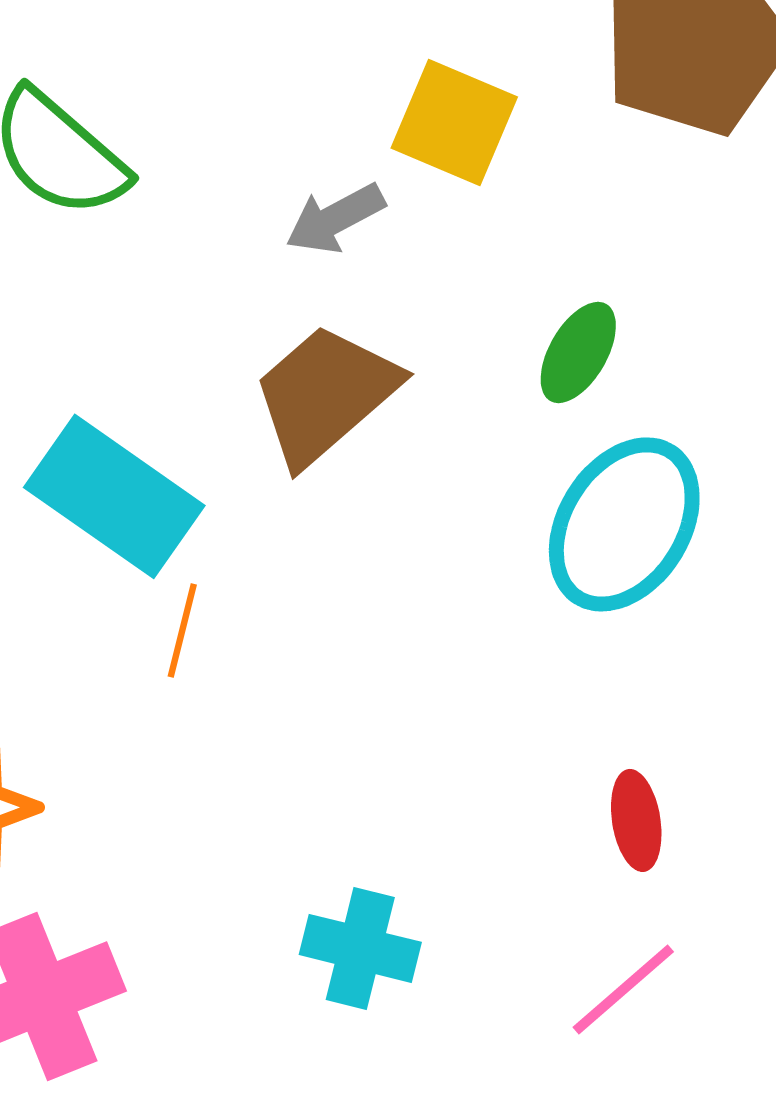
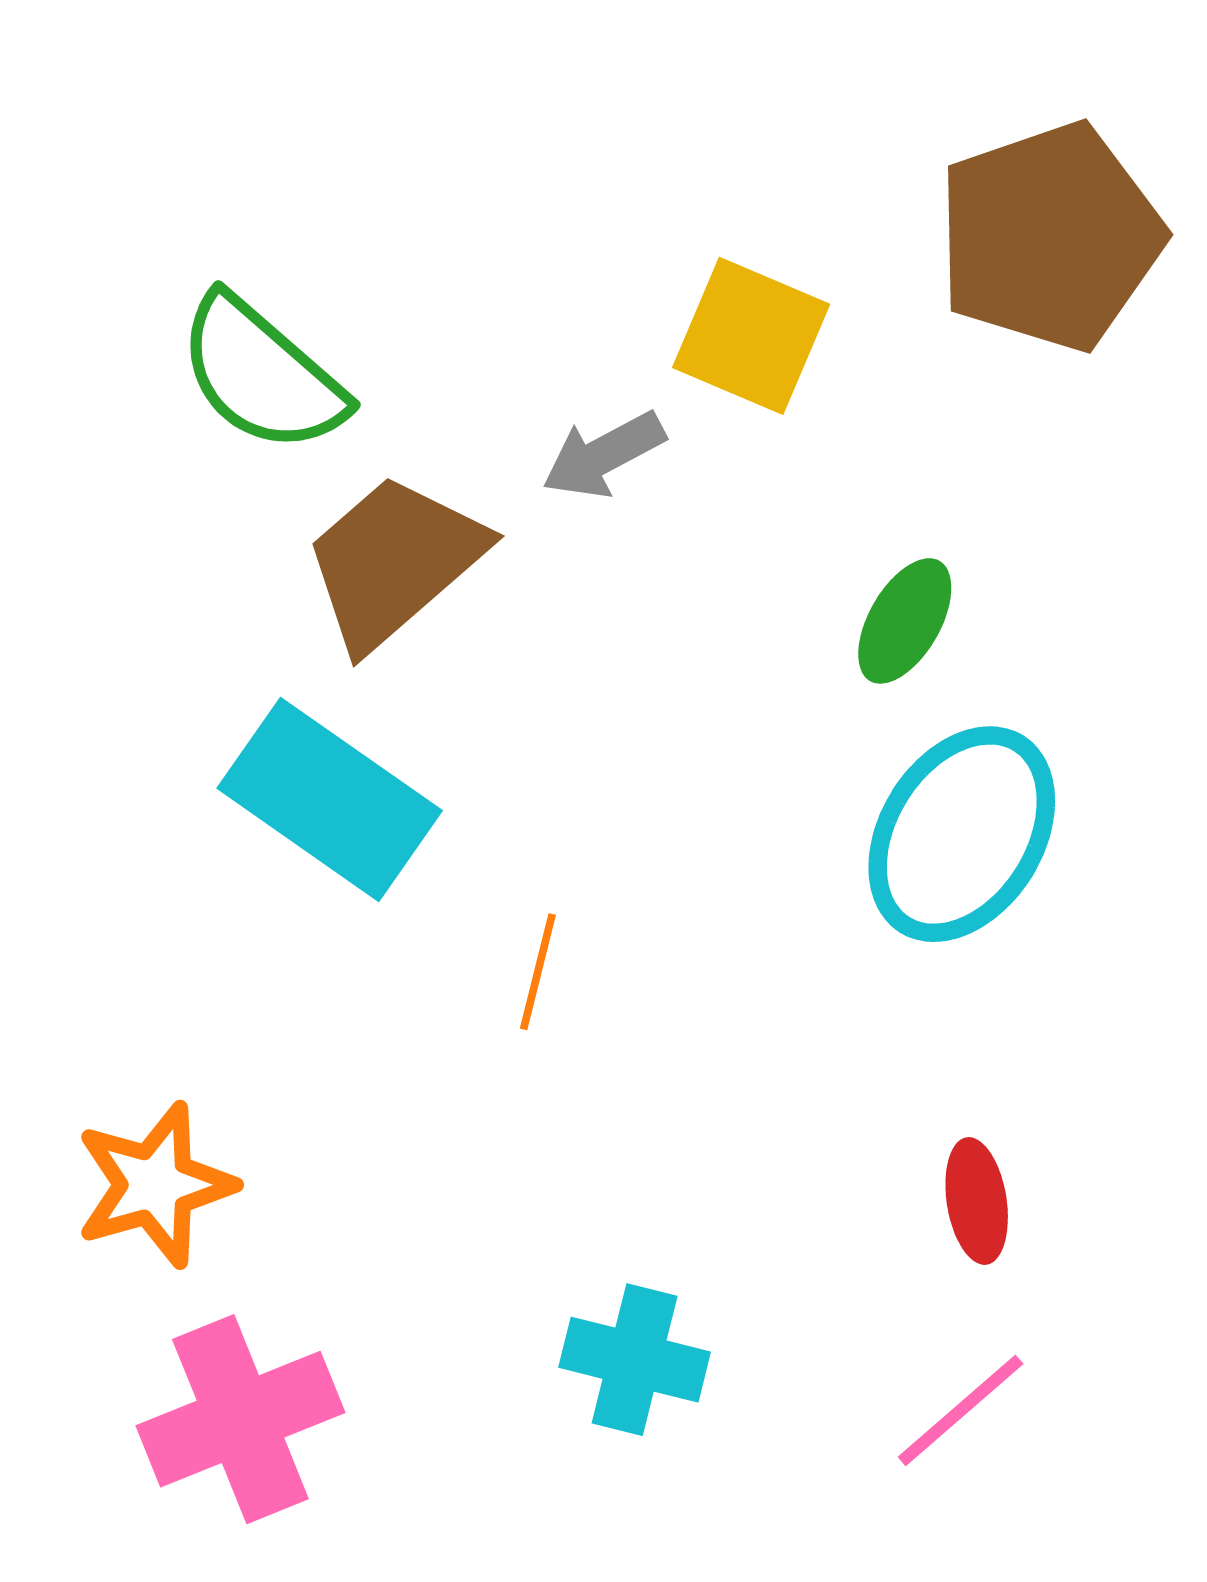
brown trapezoid: (325, 394) -> (394, 561), moved
orange line: (182, 630) -> (538, 972), moved

